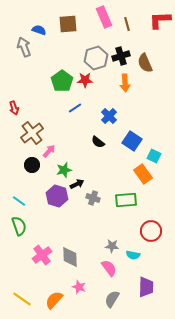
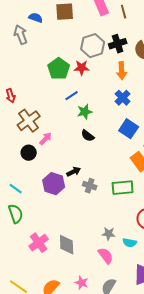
blue cross: (109, 116) -> (123, 98), moved
black semicircle: (98, 142) -> (88, 136), moved
green star: (64, 170) -> (85, 112), moved
pink star: (79, 287) -> (82, 283), moved

